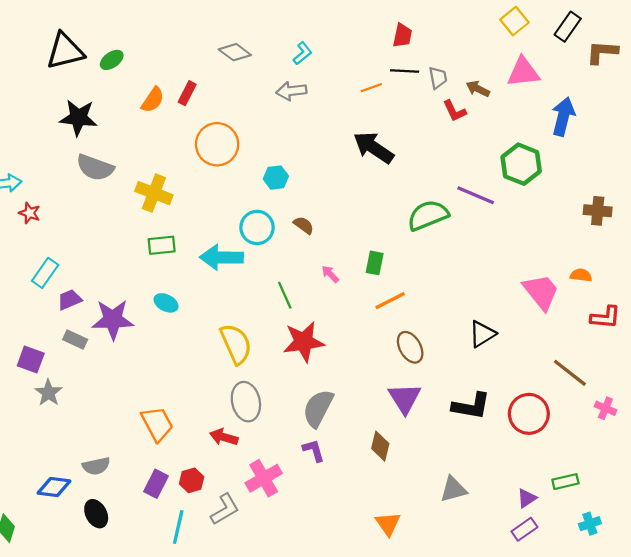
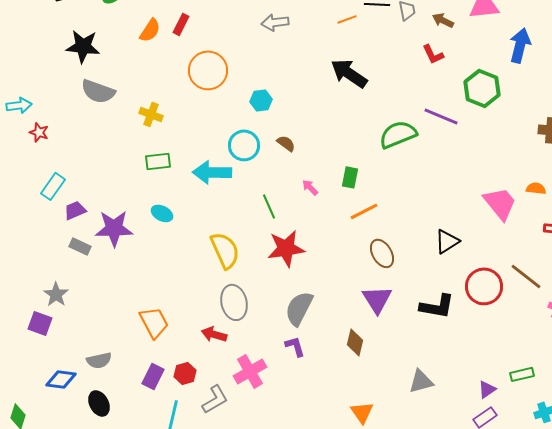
red L-shape: (455, 111) -> (433, 54), moved
yellow cross: (154, 193) -> (151, 114), size x0.7
purple square: (31, 359) -> (40, 323), moved
red circle: (529, 414) -> (484, 286), moved

